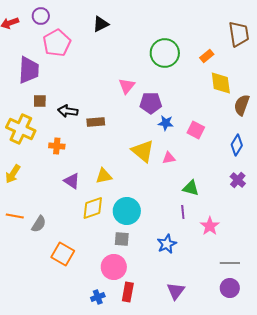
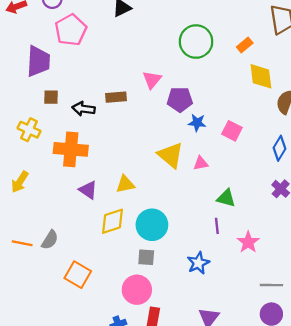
brown rectangle: (96, 122) -> (116, 97), moved
yellow cross: (21, 129) -> (29, 130), size x0.7
orange cross: (57, 146) -> (71, 149), size x1.8
orange line: (15, 216) -> (22, 243), moved

